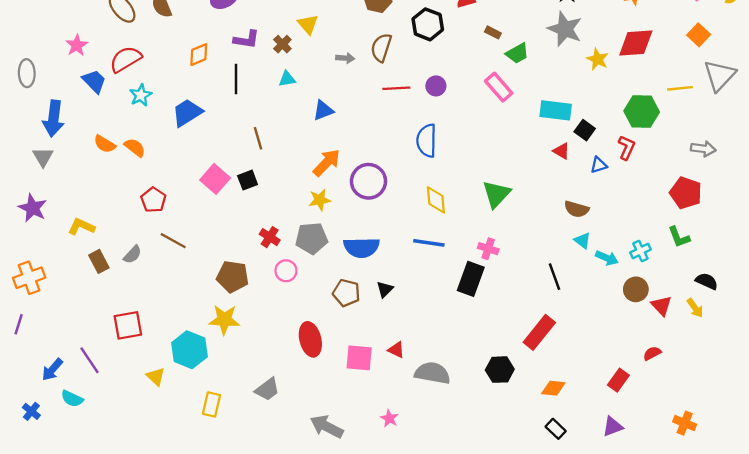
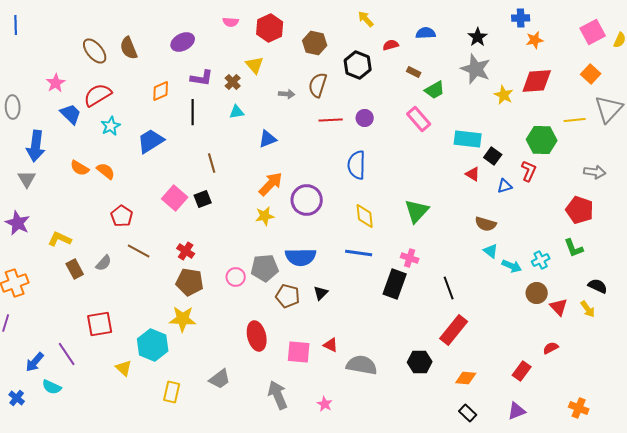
red cross: (270, 237) -> (186, 251), moved
gray pentagon: (312, 238) -> (265, 268), moved
black line: (554, 277) -> (449, 288), moved
gray arrow: (327, 427) -> (278, 395), moved, turned 40

